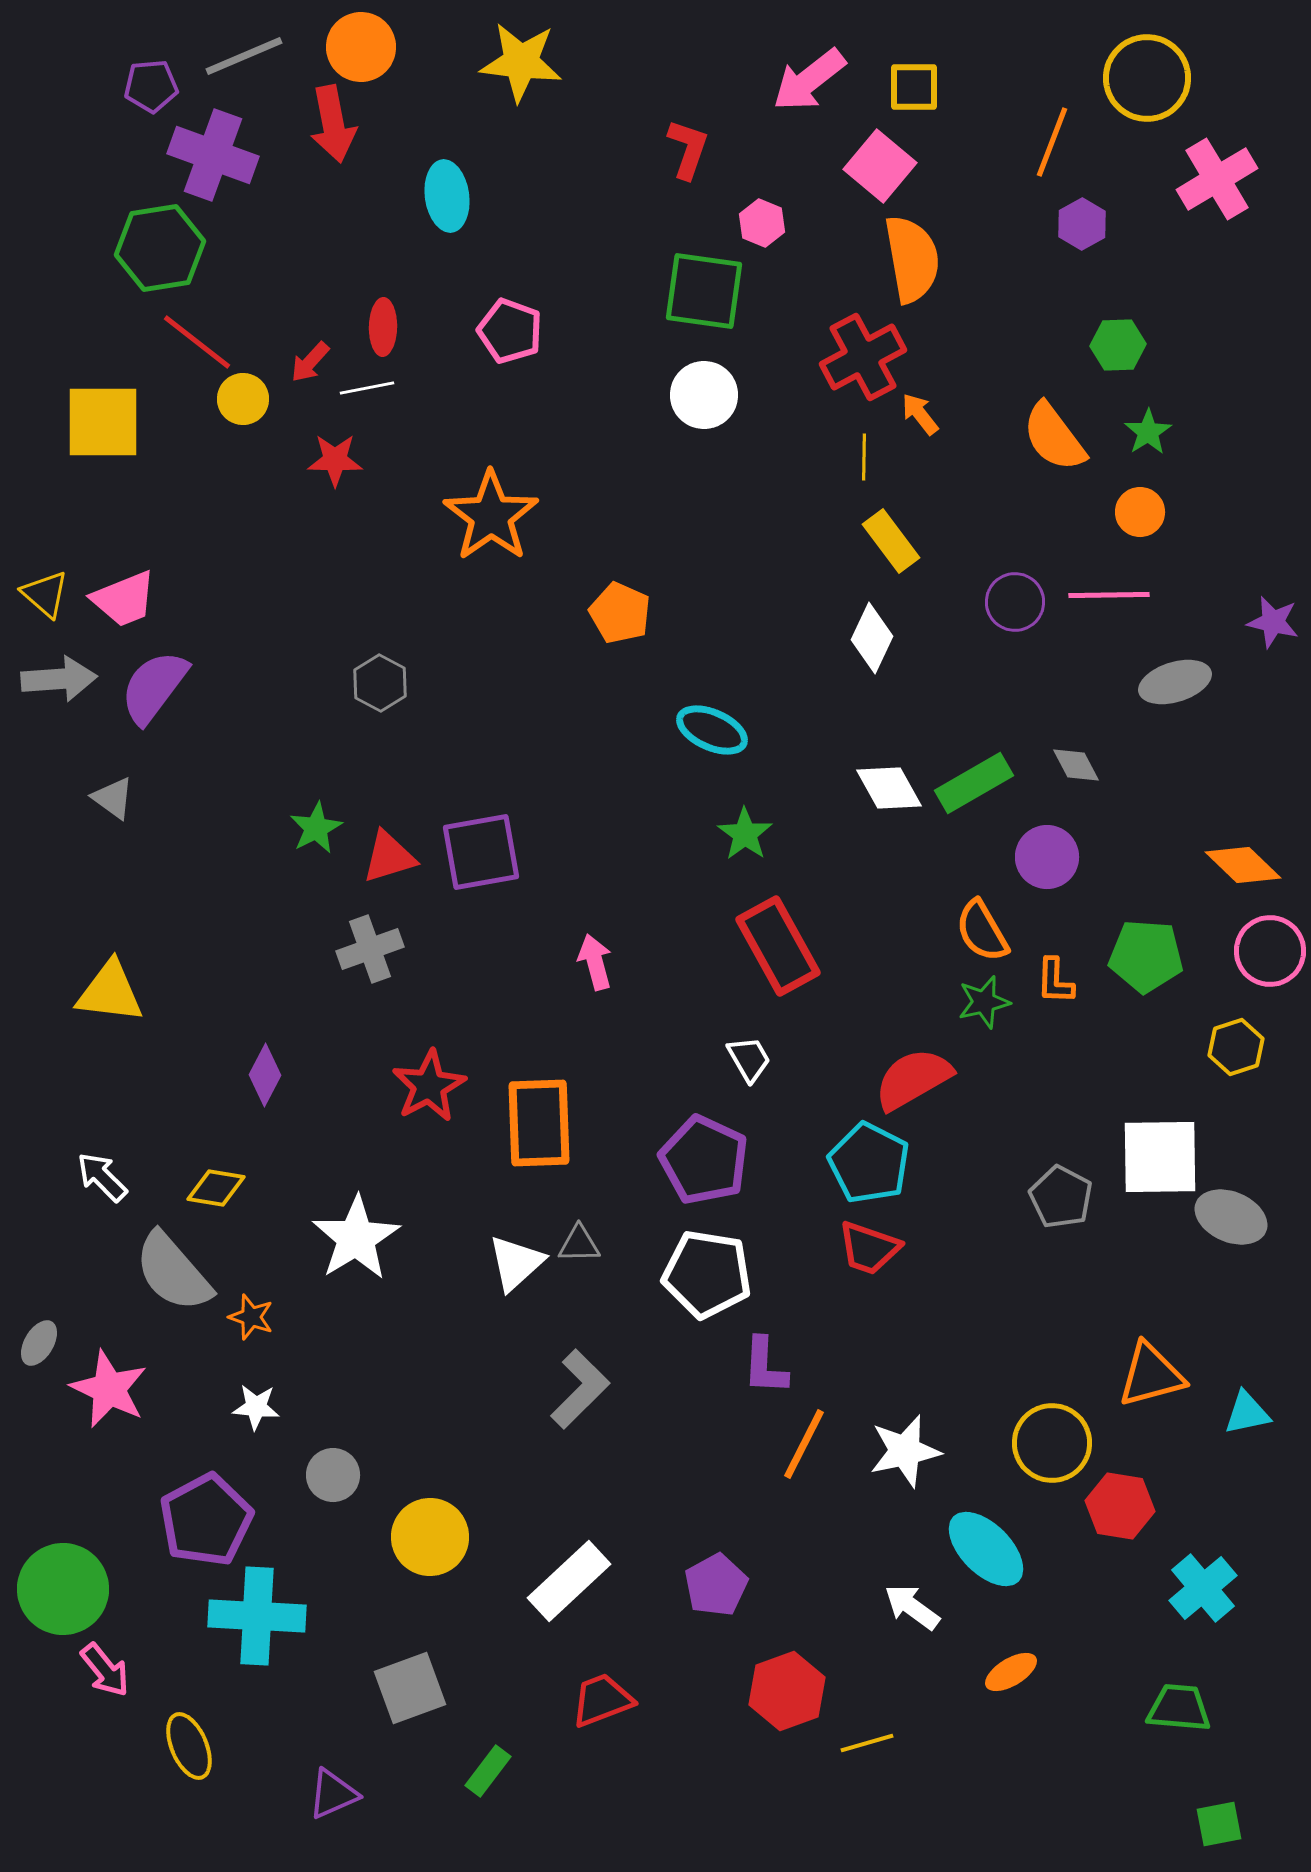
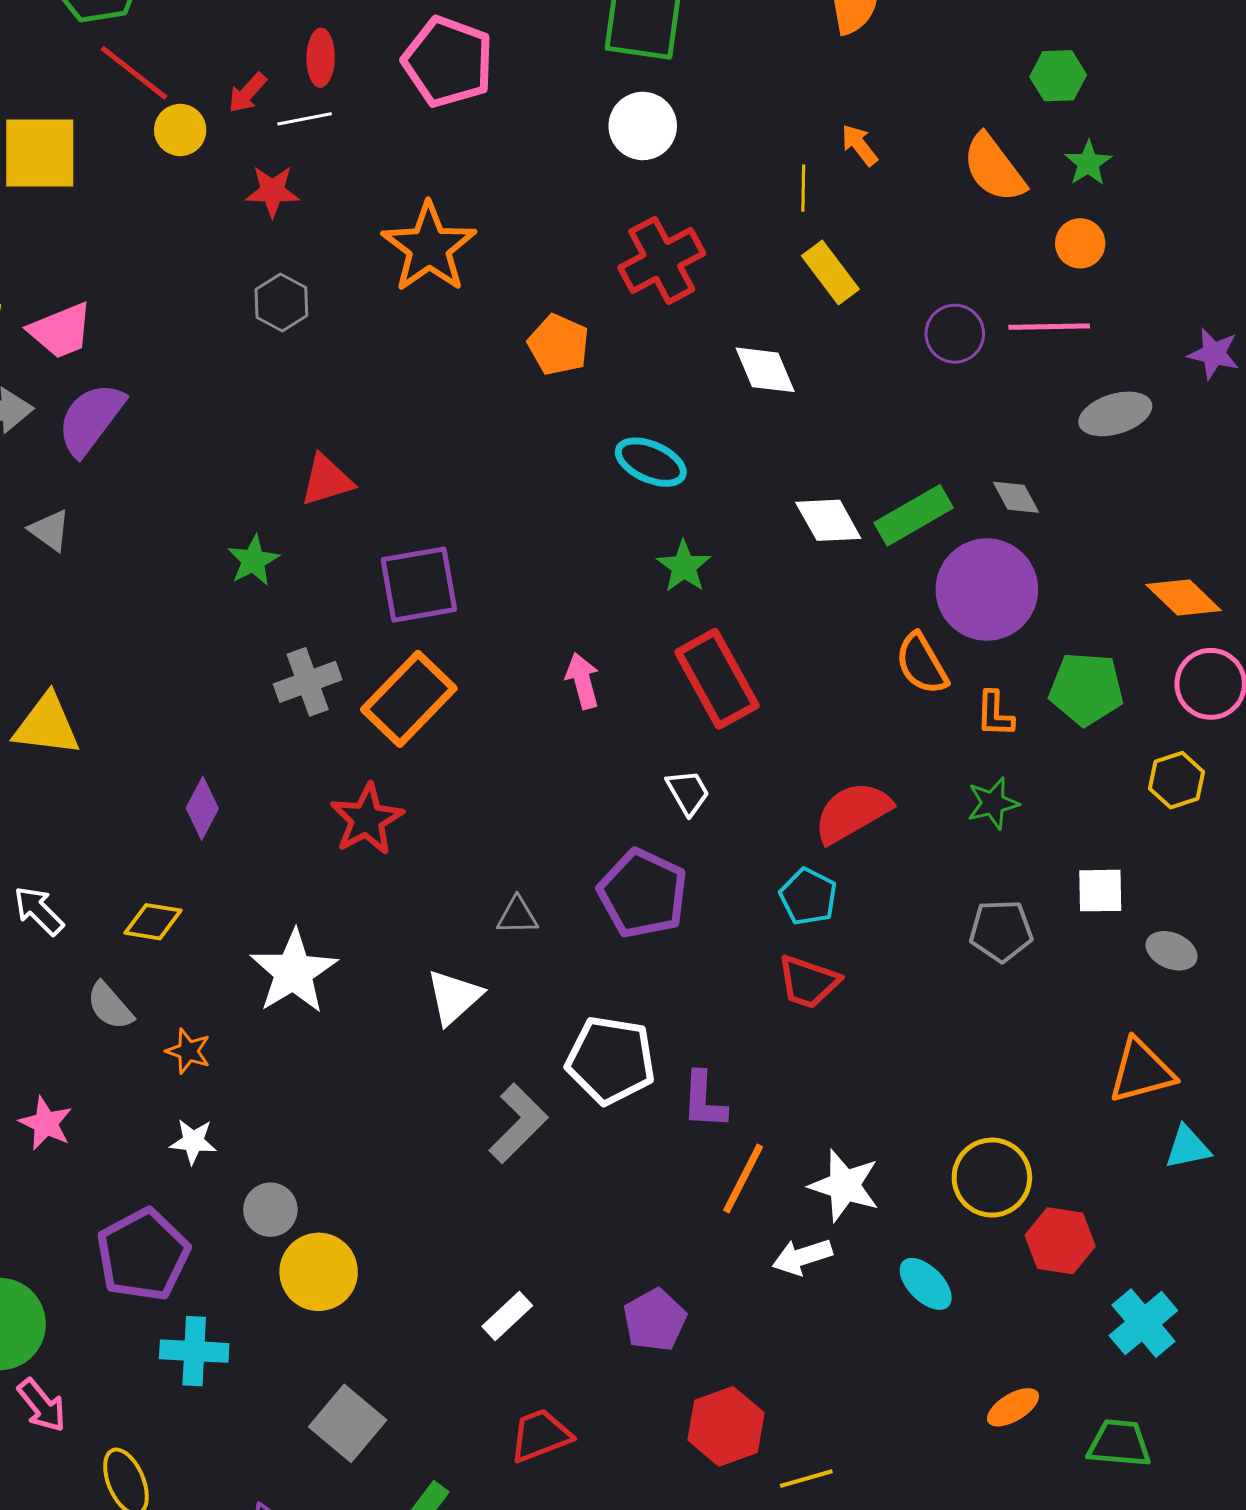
pink pentagon: (510, 331) -> (448, 62), size x1.4
red cross: (863, 357) -> (662, 260), moved
white diamond: (872, 638) -> (765, 370), moved, turned -48
gray hexagon: (380, 683) -> (281, 303), moved
red triangle: (389, 857) -> (327, 480), moved
purple circle: (1047, 857) -> (987, 590), size x1.6
pink arrow: (595, 962) -> (583, 681), moved
green star: (984, 1002) -> (993, 803), moved
orange rectangle: (539, 1123) -> (409, 699), moved, turned 46
white square: (1160, 1157) -> (1100, 891), size x0.6
cyan pentagon: (869, 1163) -> (808, 897), size x0.7
gray pentagon: (1061, 1197) -> (1001, 931), turned -30
gray ellipse: (1231, 1217) -> (1172, 951), size x0.7
gray triangle: (579, 1244) -> (517, 916), moved
gray semicircle: (173, 1272) -> (110, 1006), size x0.6
white pentagon: (707, 1274) -> (611, 1060), moved
orange triangle: (1151, 1375) -> (1141, 1071), moved
pink star: (109, 1389) -> (46, 1123), size x0.7
white star: (905, 1451) -> (844, 1186), turned 30
yellow circle: (430, 1537) -> (319, 1272), moved
cyan ellipse: (986, 1549) -> (926, 1284), size x0.7
white rectangle: (569, 1581) -> (507, 1316), size x0.6
white arrow: (912, 1607) -> (802, 1257), moved, turned -54
cyan cross: (257, 1616) -> (194, 1351), size x0.7
orange ellipse: (1011, 1672) -> (1013, 1407), moved
gray square: (410, 1688) -> (348, 1423), turned -30

